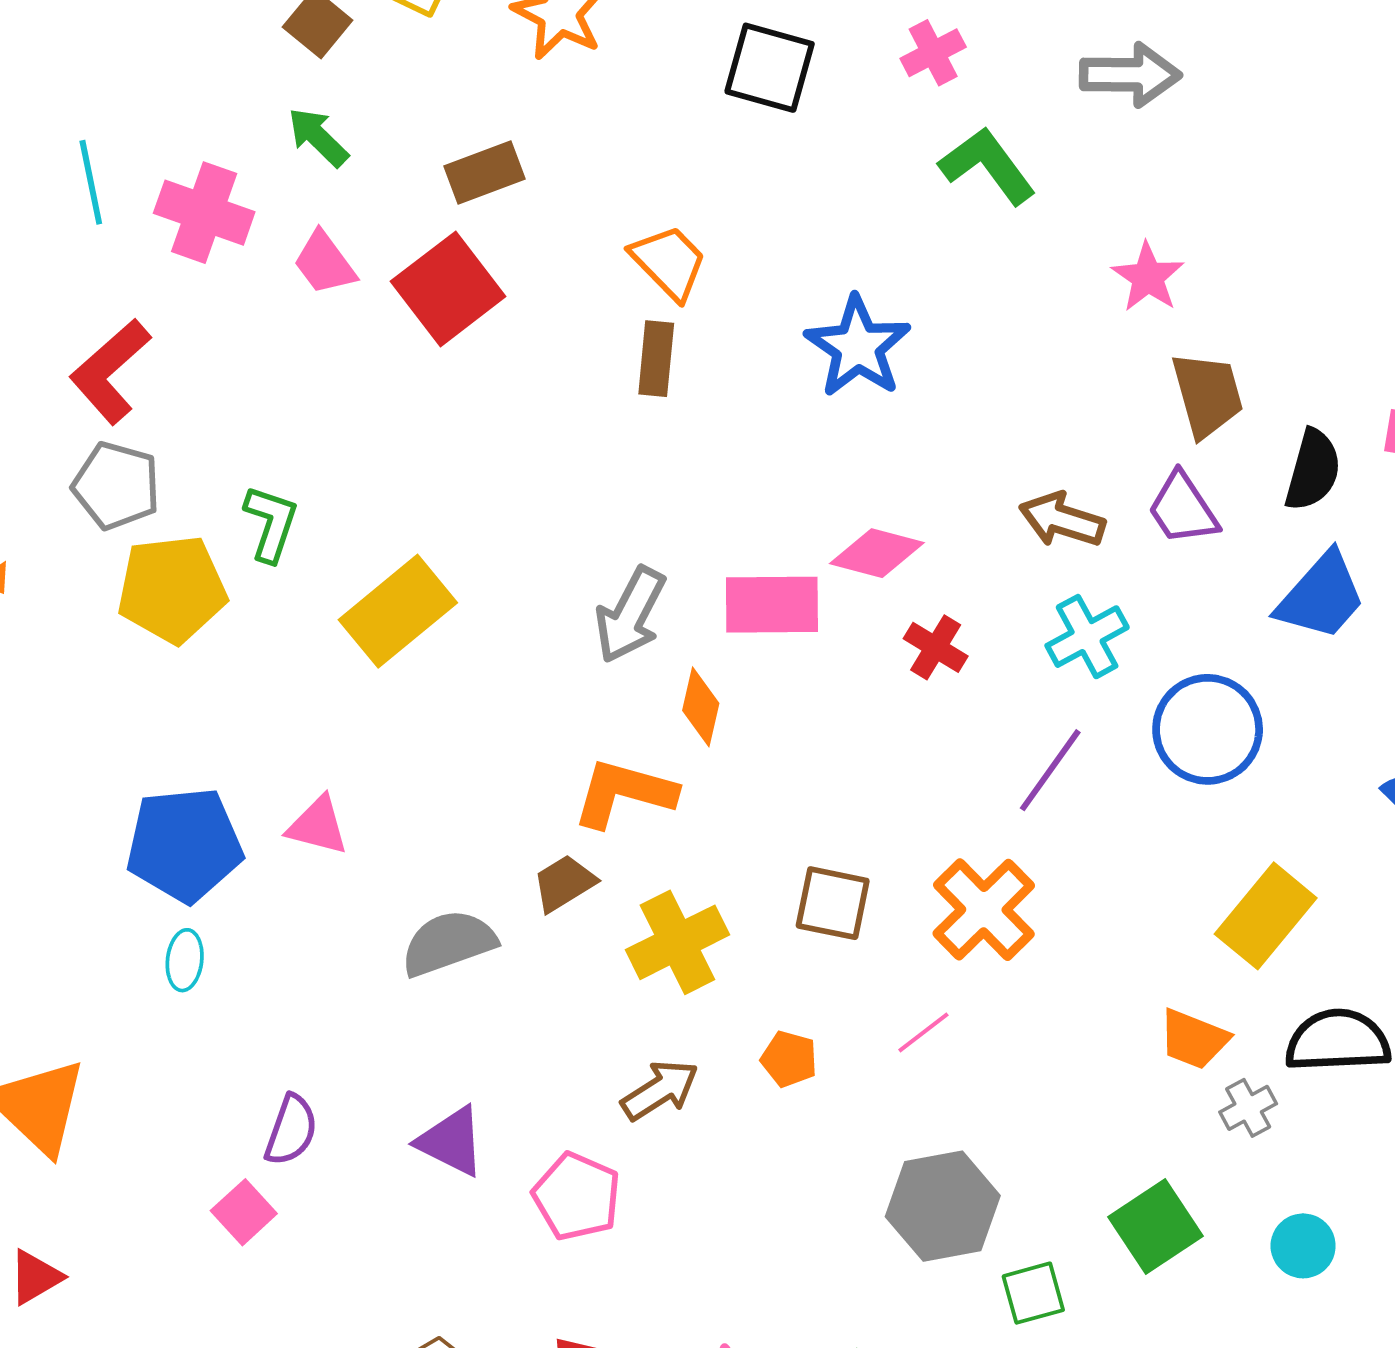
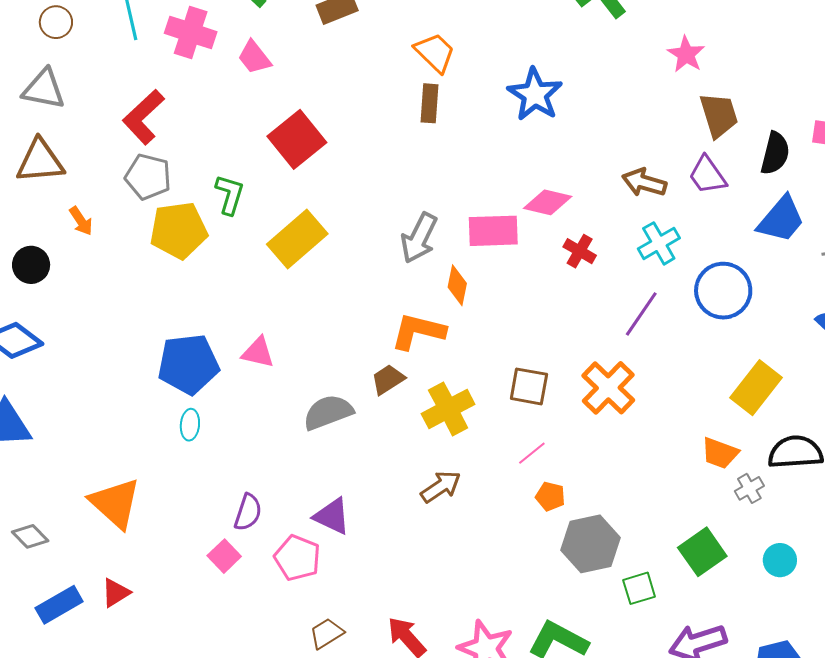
red square: (448, 289) -> (297, 139), moved
pink line: (923, 1032) -> (532, 453), moved
orange pentagon: (789, 1059) -> (550, 496), moved
pink pentagon: (577, 1196) -> (297, 558), moved

